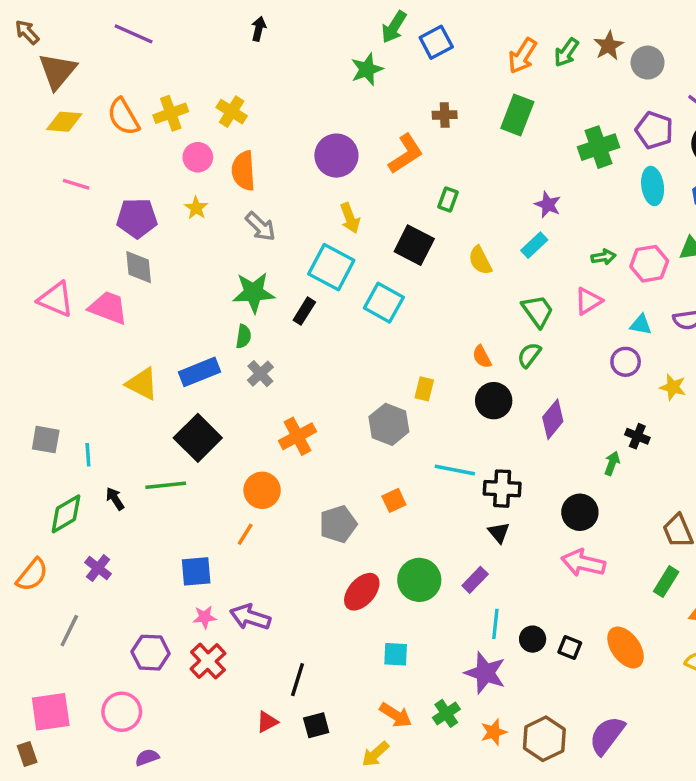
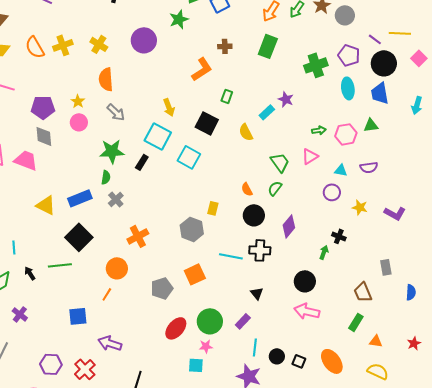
purple circle: (336, 156) -> (144, 40), moved
pink circle: (198, 157) -> (79, 122), moved
cyan rectangle: (534, 245) -> (267, 112), moved
black cross: (502, 489) -> (260, 250), moved
orange square: (394, 500) -> (195, 274), size x1.5
pink star: (205, 617) -> (206, 346), moved

